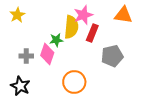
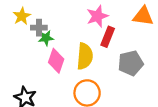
yellow semicircle: (71, 27) -> (85, 56), moved
green star: (56, 40) -> (46, 38), moved
gray cross: (26, 56) -> (39, 28), moved

